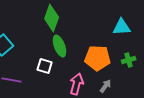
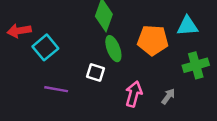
orange pentagon: (98, 58) -> (153, 40), moved
green cross: (129, 60) -> (196, 65), size x1.5

